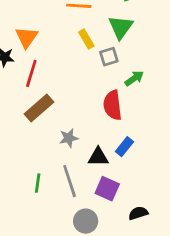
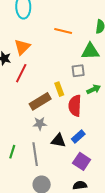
green triangle: (121, 27) -> (90, 51), turned 42
yellow rectangle: (86, 39) -> (59, 89), moved
brown rectangle: (39, 108) -> (40, 101), moved
purple square: (107, 189) -> (82, 161), moved

